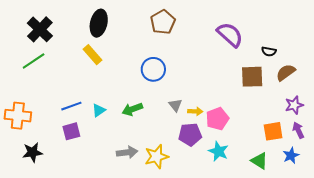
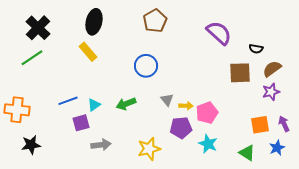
purple star: (294, 105) -> (271, 92), moved
purple square: (71, 131) -> (81, 123), moved
gray arrow: (127, 152) -> (101, 145), moved

